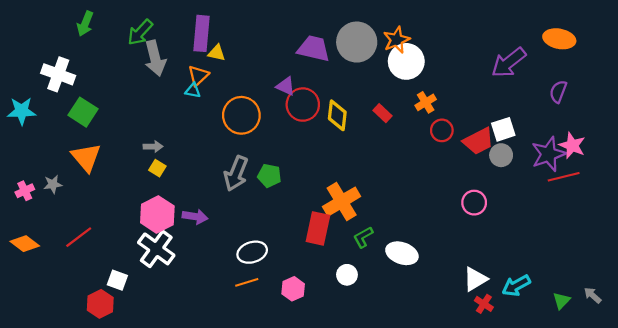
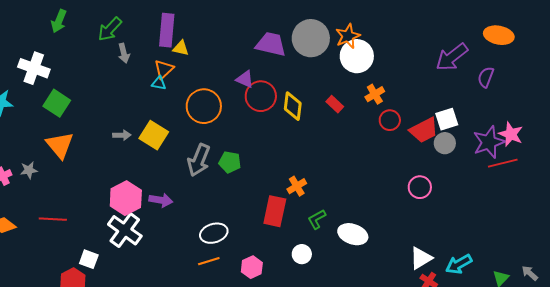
gray arrow: (155, 58) -> (124, 53), size x0.6
purple semicircle: (558, 92) -> (486, 77), moved
yellow square: (157, 168) -> (154, 135), moved, size x1.8
orange cross: (342, 202) -> (297, 186), size x0.6
red line: (79, 237) -> (53, 219), turned 40

